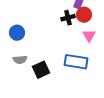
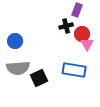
red circle: (84, 15) -> (82, 34), moved
gray semicircle: (20, 60) -> (18, 68), size x1.6

